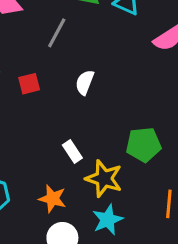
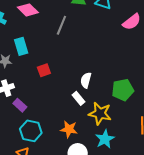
white semicircle: (85, 82) -> (86, 80), moved
red square: (29, 84) -> (44, 70), moved

